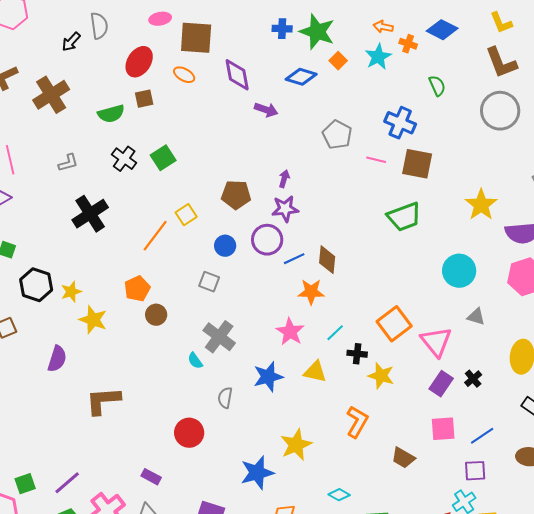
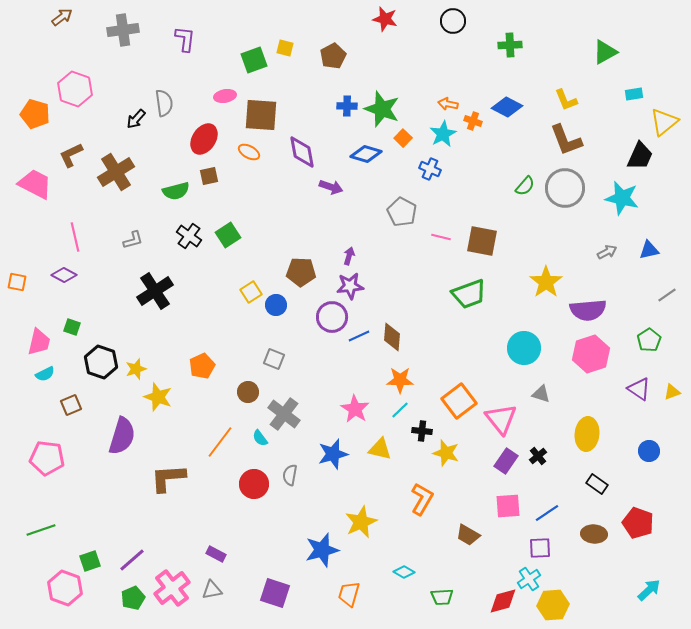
green semicircle: (437, 86) -> (525, 186), moved, turned 65
blue cross: (400, 123) -> (430, 169), moved, size x0.7
orange line: (155, 236) -> (220, 442), moved
blue circle: (225, 246) -> (276, 305), moved
orange star: (311, 292) -> (400, 380), moved
brown circle: (156, 315) -> (248, 392), moved
purple semicircle: (57, 359) -> (122, 436), size x1.4
red circle: (189, 433) -> (254, 484), moved

